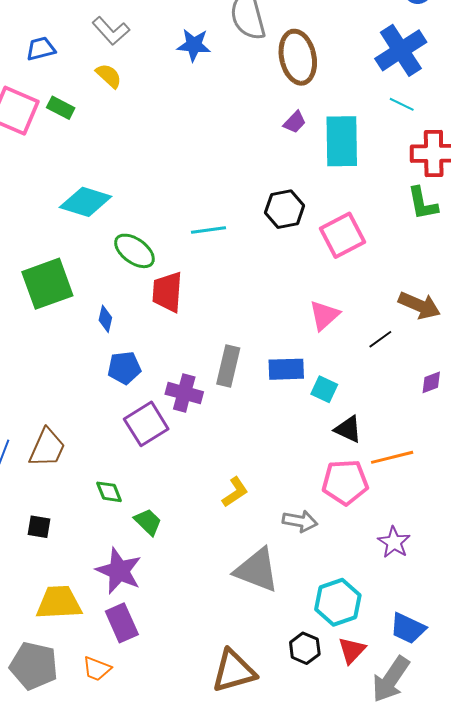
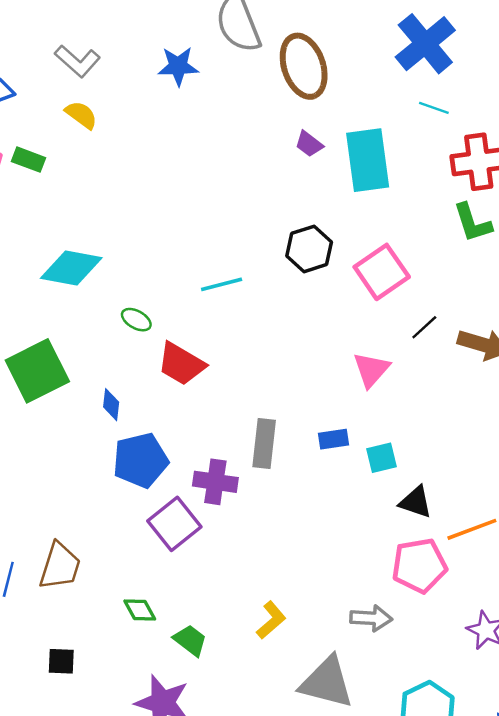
purple trapezoid: (295, 122) -> (309, 144), turned 90
green ellipse: (134, 251) -> (136, 320), size x0.6
red trapezoid: (167, 292) -> (181, 364), turned -57
black line: (380, 339) -> (424, 327), moved
blue pentagon: (124, 368) -> (141, 460), size x1.4
blue rectangle: (286, 369) -> (334, 439), size x0.7
cyan square: (324, 389) -> (381, 458), turned -32
yellow L-shape: (235, 492) -> (271, 620), moved

